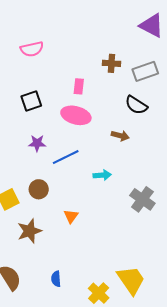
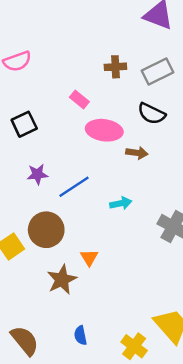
pink rectangle: (79, 86) -> (79, 100), turned -49
pink ellipse: (76, 115) -> (104, 130), moved
brown circle: (39, 189) -> (46, 230), size x1.5
brown star: (29, 231) -> (62, 280), moved

